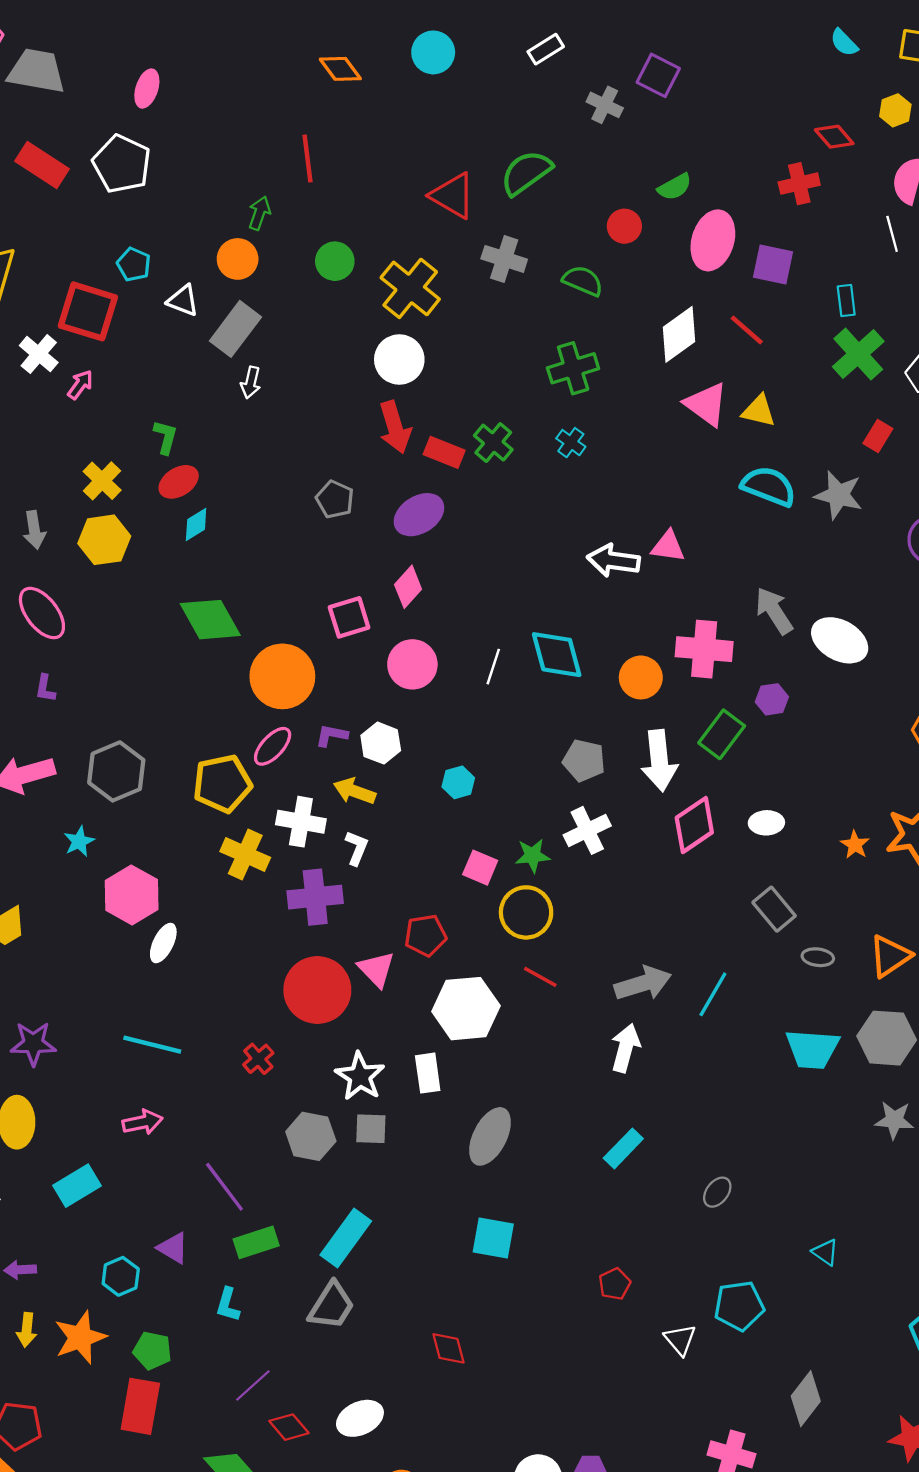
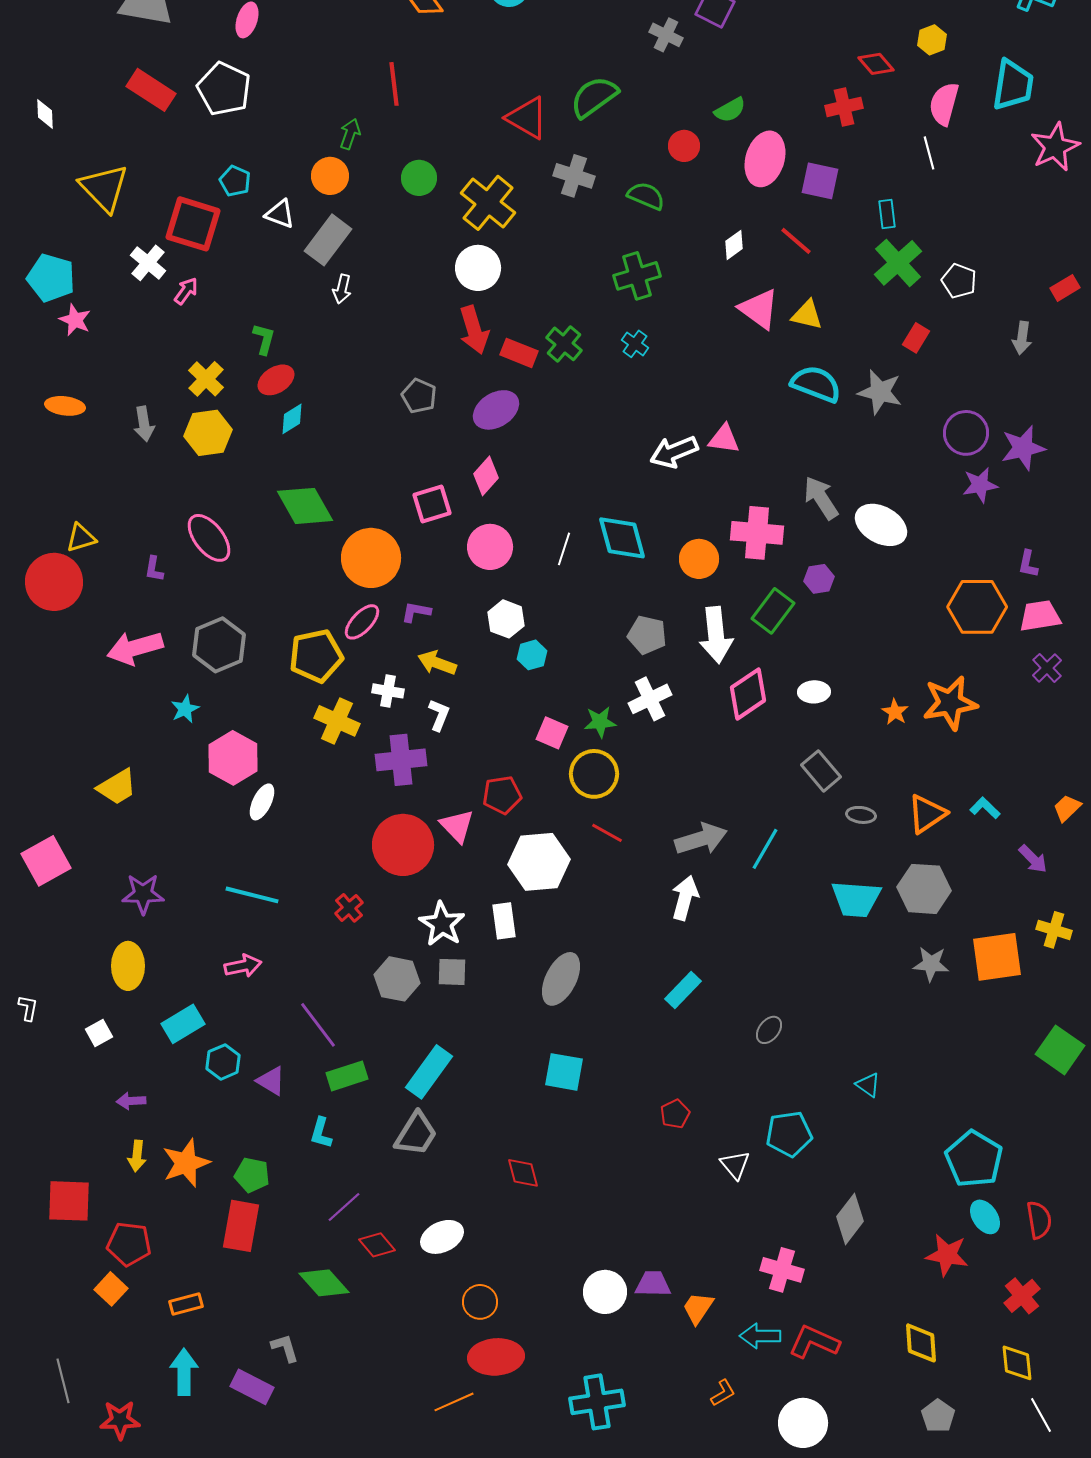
white diamond: (679, 334) -> (734, 245), size x0.6
white arrow: (613, 561) -> (674, 452), turned -30
pink ellipse: (42, 613) -> (209, 538), moved
white hexagon: (381, 743) -> (506, 619), moved
white cross: (301, 822) -> (388, 691), size x0.7
cyan hexagon: (121, 1276) -> (223, 1062), moved

